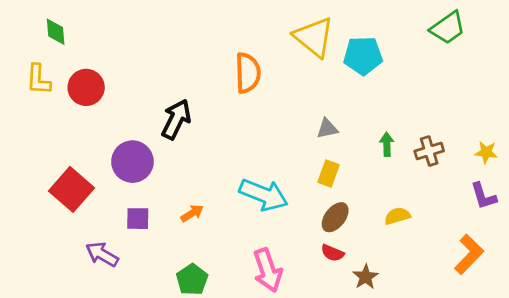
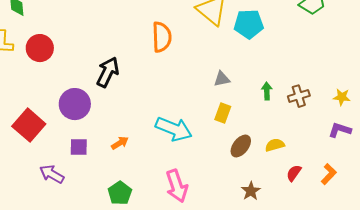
purple L-shape: (483, 196) -> (340, 130), turned 125
brown ellipse: (335, 217) -> (241, 146), moved
red semicircle: (332, 253) -> (294, 173), moved, turned 102
orange L-shape: (469, 254) -> (329, 174), size x0.7

